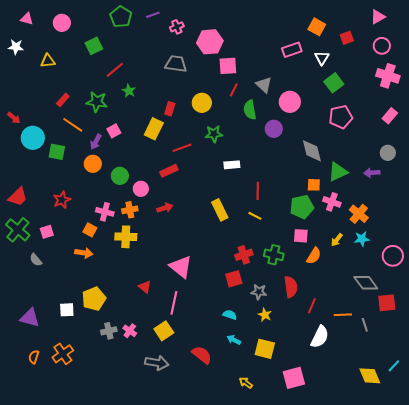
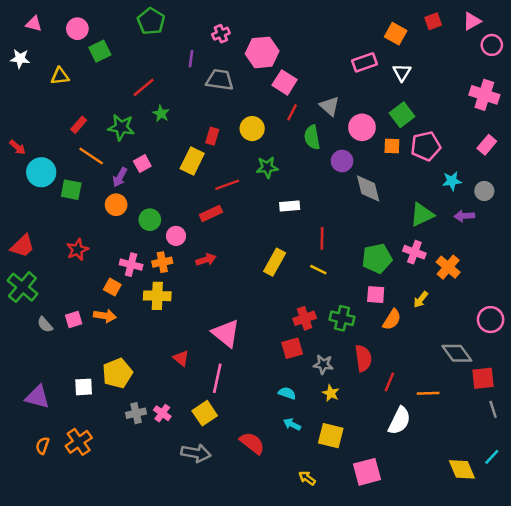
purple line: (153, 15) -> (191, 59), moved, turned -64
red square: (347, 38) -> (433, 21), moved
green square: (94, 46) -> (100, 51), moved
pink circle: (382, 46) -> (492, 45), moved
pink square: (228, 66) -> (285, 82), turned 36
green square: (334, 83) -> (402, 115), moved
gray diamond: (312, 151) -> (368, 188), moved
orange square: (314, 185) -> (392, 146), moved
yellow rectangle: (220, 210) -> (275, 262), turned 55
pink square: (47, 232) -> (74, 320), moved
cyan star: (362, 239) -> (452, 181), moved
gray line: (365, 325) -> (493, 409), moved

